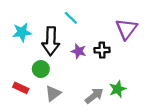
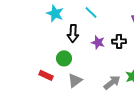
cyan star: (22, 32) -> (55, 13), moved, turned 30
black arrow: (51, 41) -> (73, 33), size x0.7

